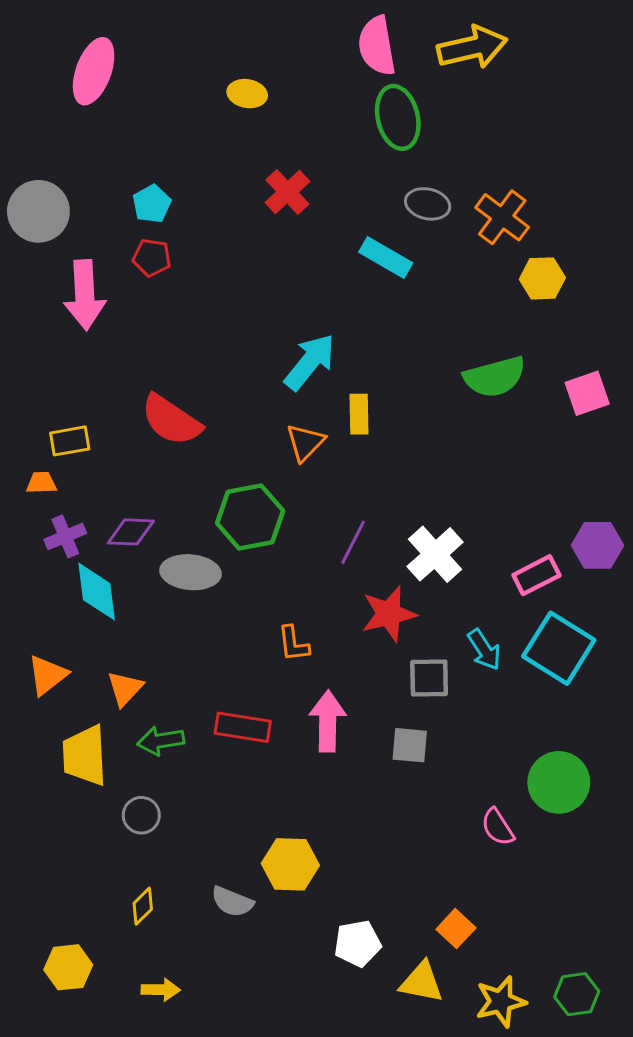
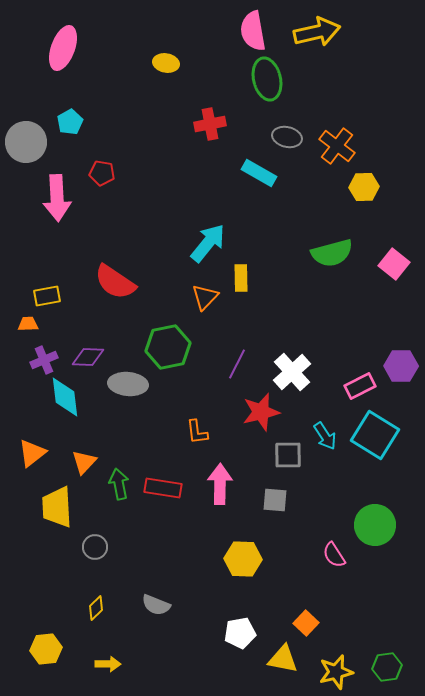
red cross: (287, 192) -> (210, 124), moved, turned 32
cyan pentagon: (152, 204) -> (70, 122), moved
pink square: (587, 393) -> (394, 264), turned -32
green arrow: (161, 741) -> (119, 484), moved, turned 88
yellow hexagon: (290, 864) -> (243, 559), moved

